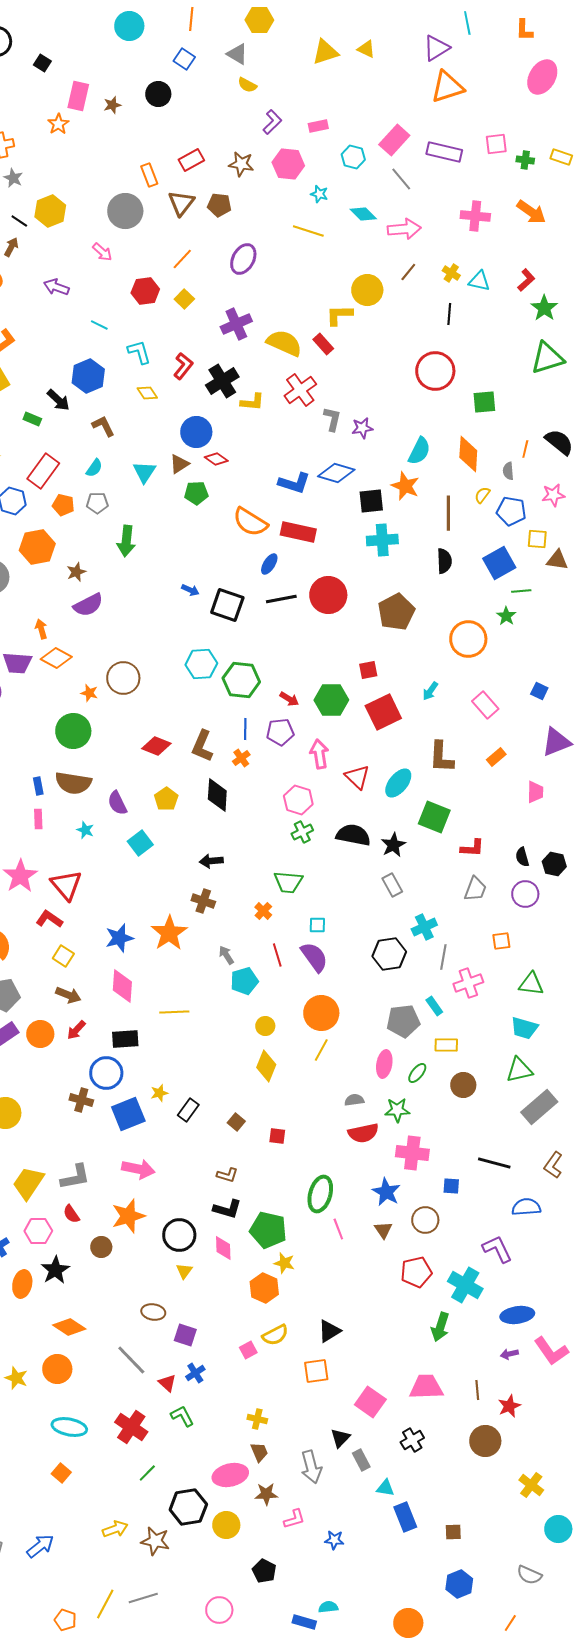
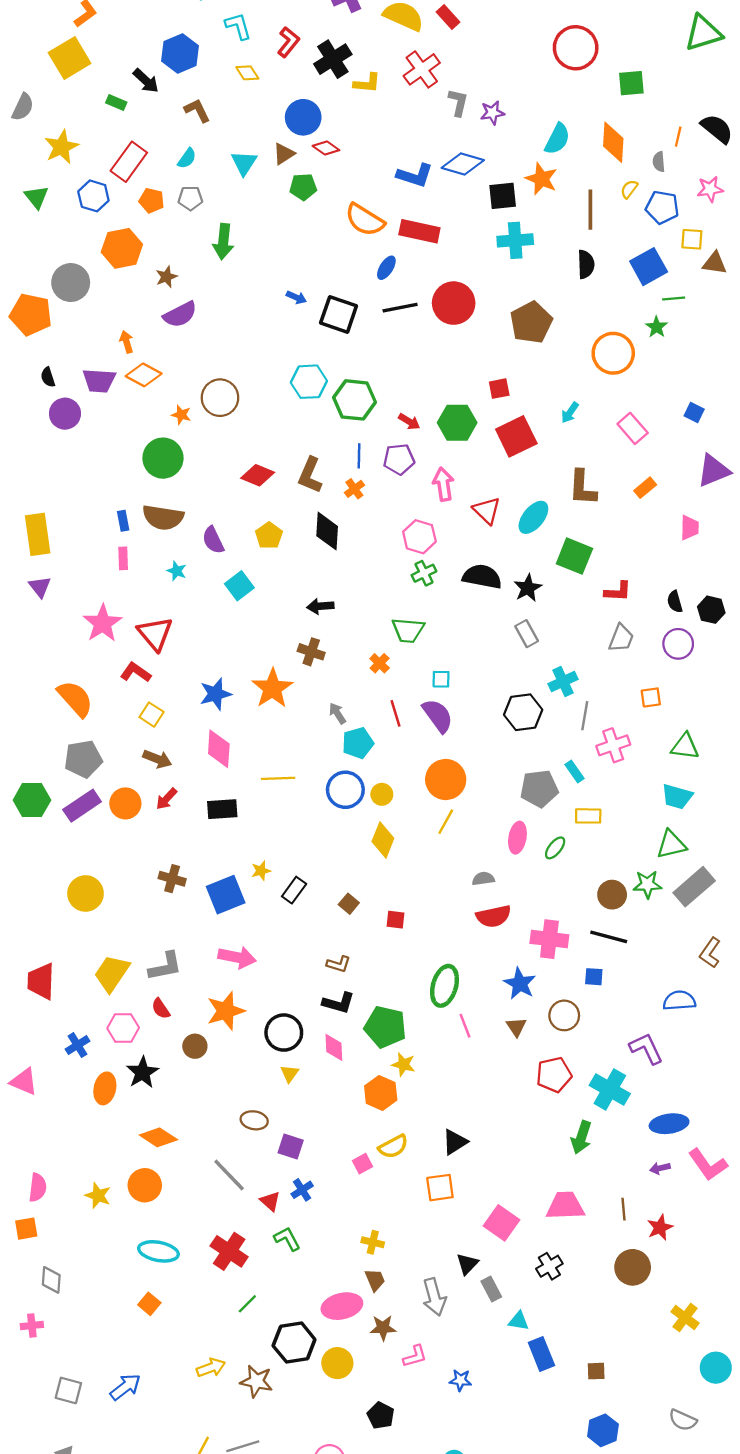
blue circle: (106, 1073) -> (345, 790), moved
brown circle: (463, 1085) -> (612, 895), moved
green star: (397, 1110) -> (647, 884), moved
black line: (494, 1163) -> (609, 937), moved

